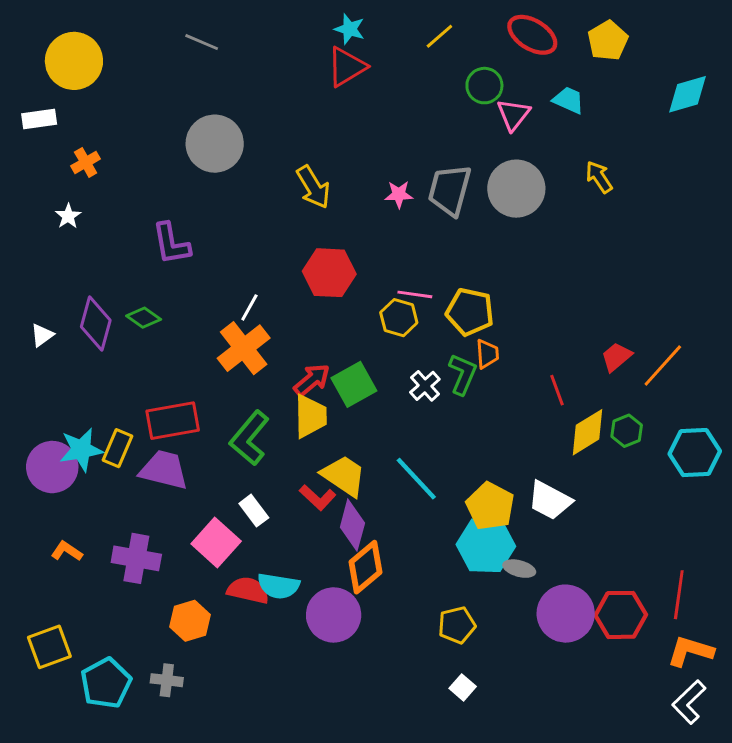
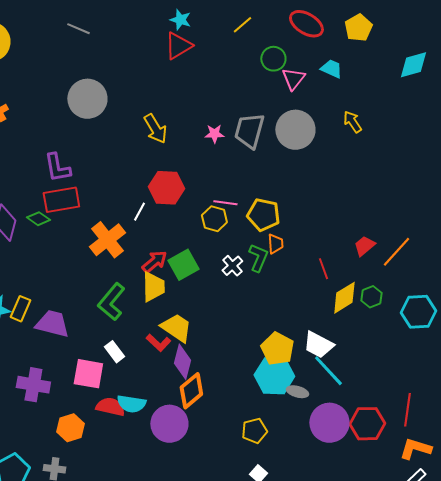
white line: (249, 307) -> (139, 212), moved
red rectangle: (173, 421) -> (61, 200), moved
cyan line: (416, 479) -> (328, 371), moved
pink square: (216, 542) -> (88, 374), turned -32

